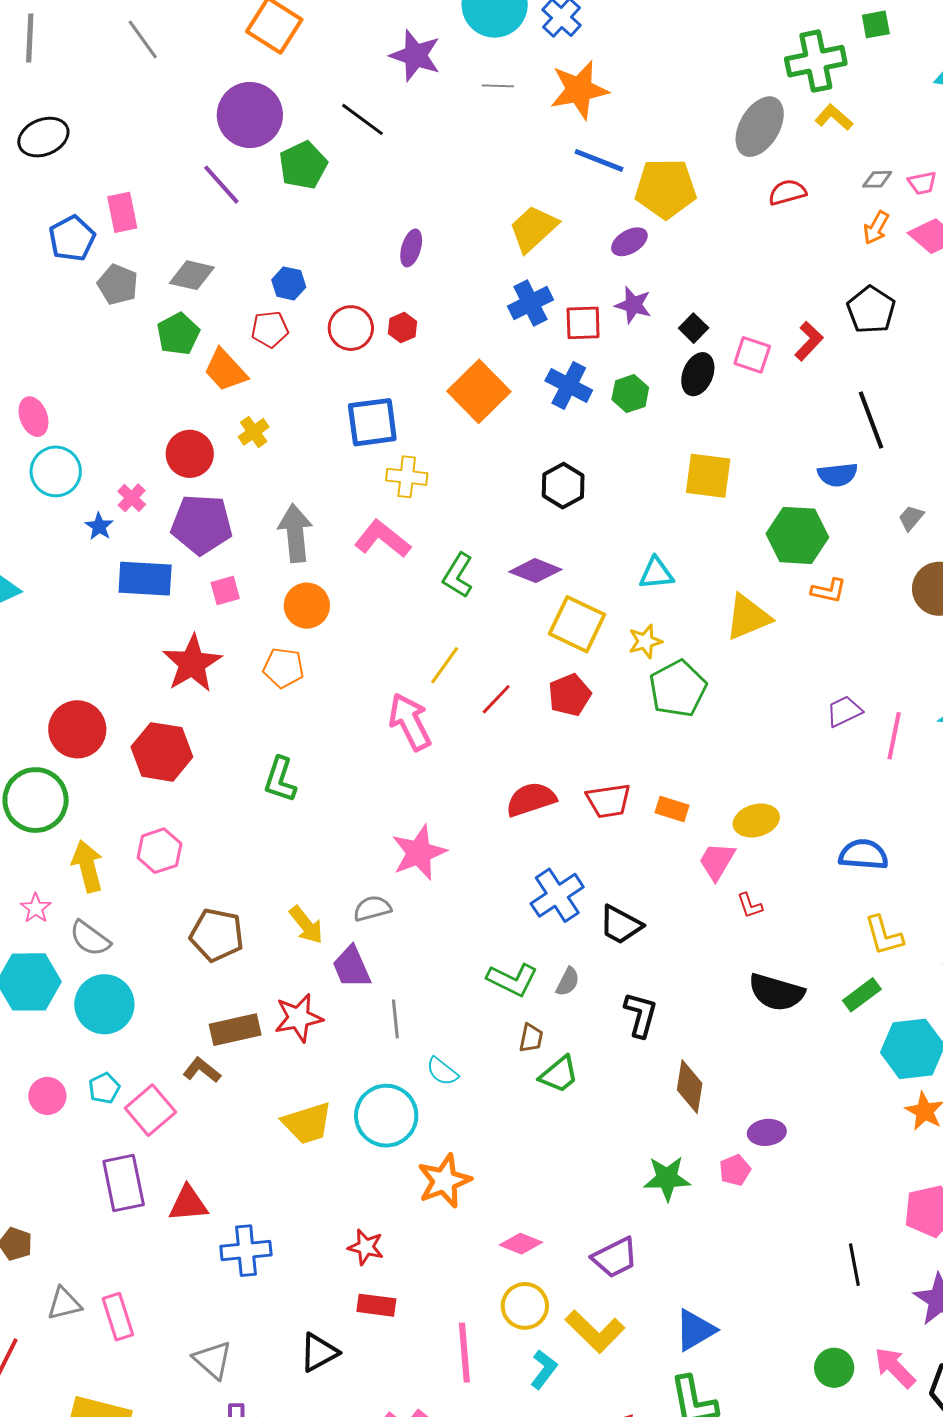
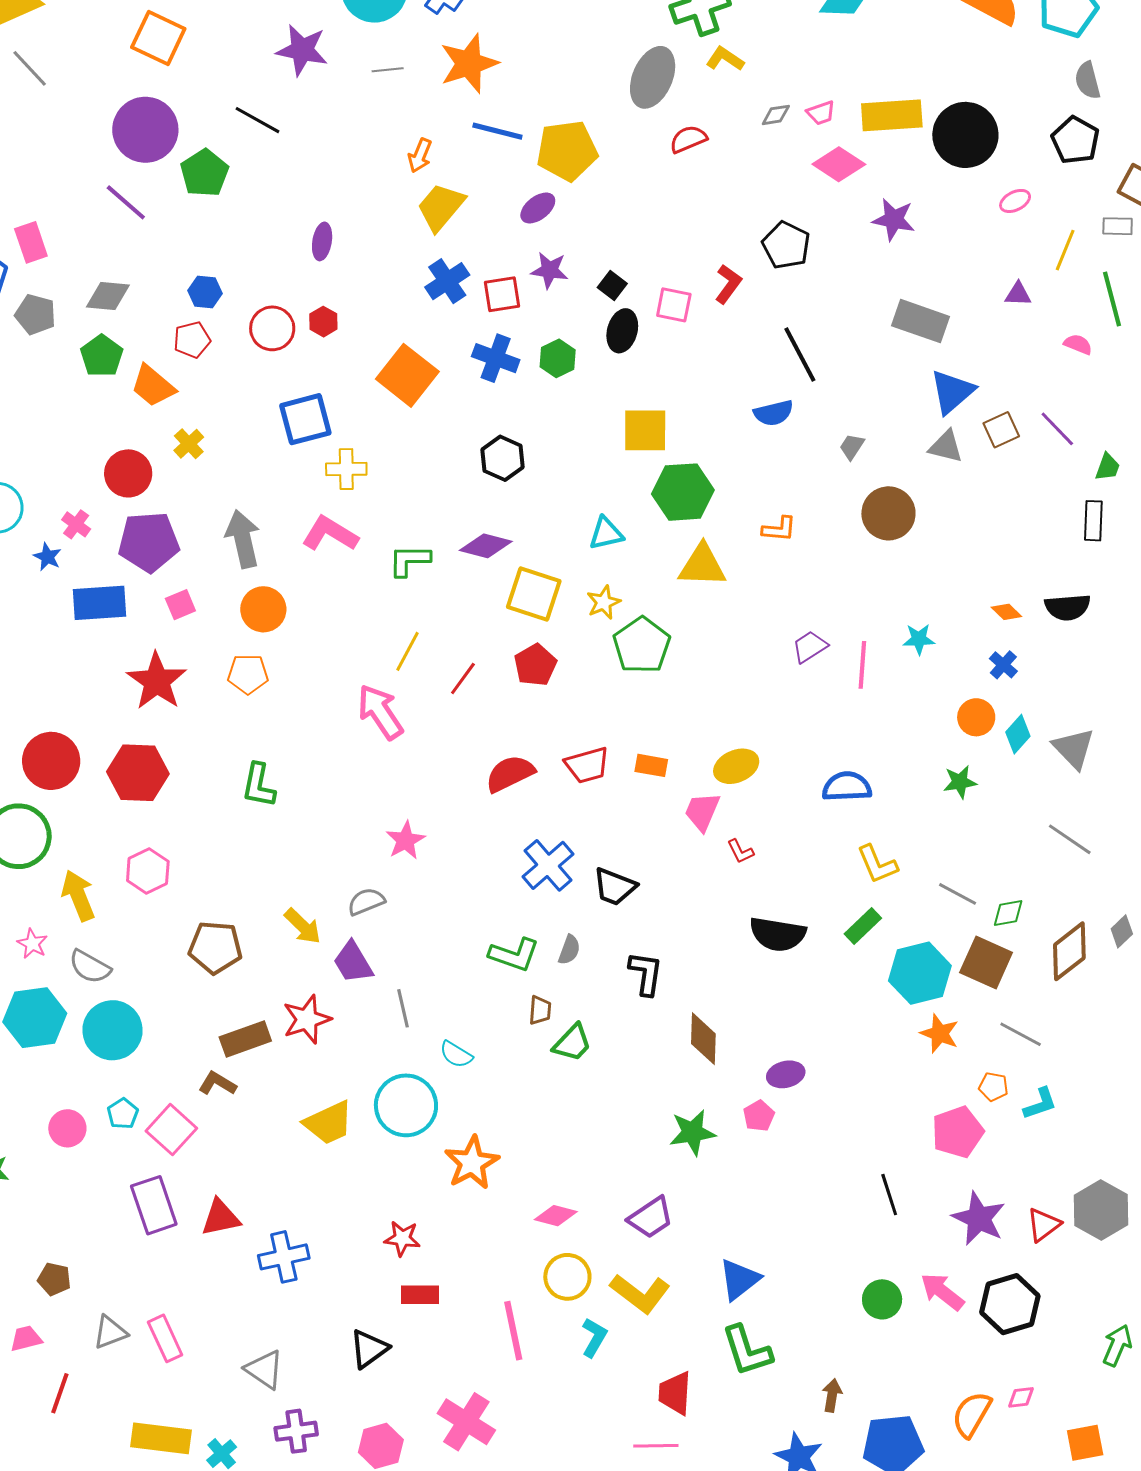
orange arrow: (876, 228) -> (420, 156), moved
green hexagon: (797, 535) -> (683, 492), moved
green L-shape: (458, 575) -> (409, 560), turned 66
yellow triangle: (748, 617) -> (702, 566), turned 32
pink star: (419, 853) -> (406, 840), size x0.7

